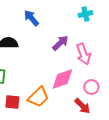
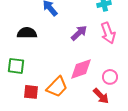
pink arrow: (83, 54) -> (108, 33), moved

